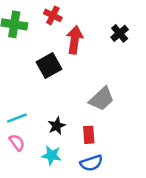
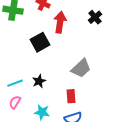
black star: (57, 126) -> (39, 81), moved
pink semicircle: (17, 142) -> (15, 102), turned -112

